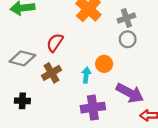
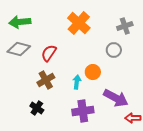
gray cross: (126, 18) -> (125, 26), moved
gray diamond: (22, 58) -> (19, 49), moved
black cross: (22, 101) -> (37, 108), moved, turned 32

